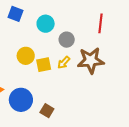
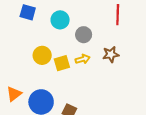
brown star: (91, 60) -> (111, 54), size x0.6
yellow arrow: (64, 63) -> (83, 59), turned -144

